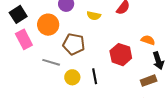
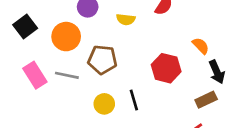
pink rectangle: (24, 39) -> (35, 75), moved
orange semicircle: (148, 40) -> (201, 46), turned 32
gray line: (51, 62) -> (67, 75), moved

